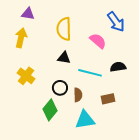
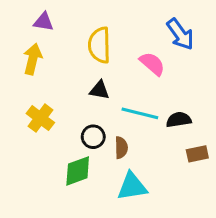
black semicircle: (118, 67) -> (179, 120), moved
brown rectangle: (108, 99) -> (197, 154), moved
green diamond: (50, 110) -> (78, 171), turned 30

